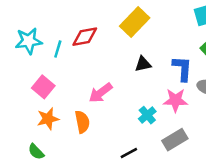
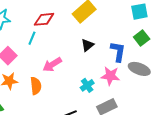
cyan line: (58, 49) -> (32, 38), moved
black triangle: (143, 64) -> (88, 45), turned -32

